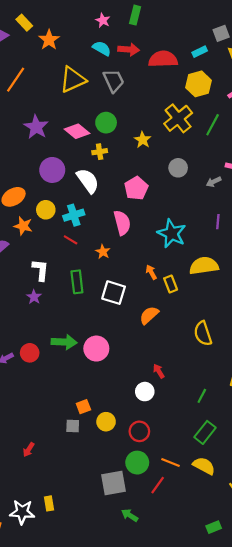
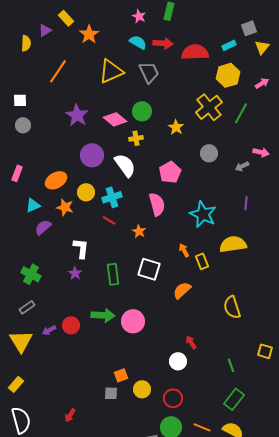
green rectangle: (77, 282) -> (113, 274), moved
green line: (202, 396) -> (231, 365), turned -48

